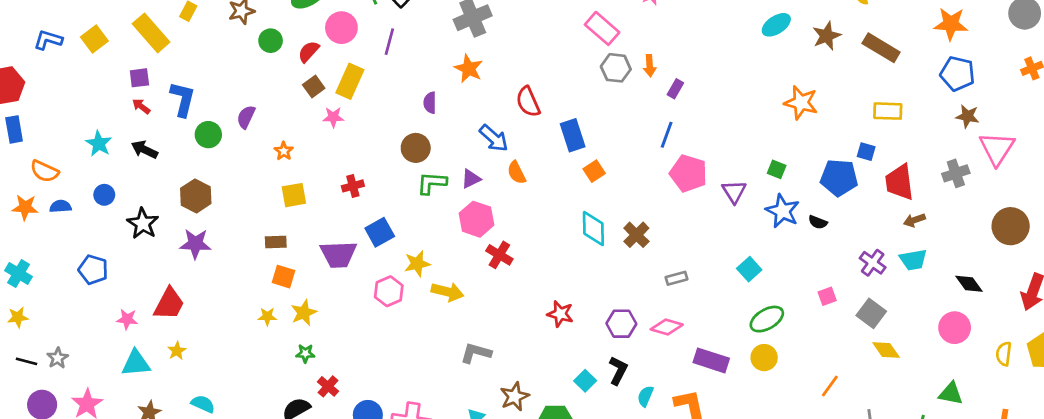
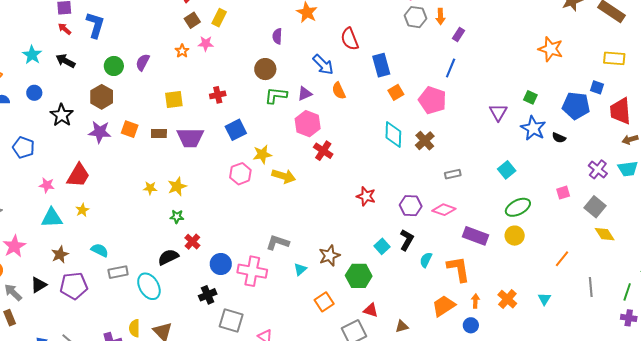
yellow rectangle: (350, 81) -> (219, 18), size x0.7
purple semicircle: (246, 117) -> (143, 62), moved
green circle: (208, 135) -> (114, 66), moved
orange star: (284, 151) -> (182, 51), moved
pink pentagon: (688, 173) -> (432, 100), moved
purple trapezoid: (338, 254) -> (190, 138), moved
orange square: (283, 277) -> (130, 129), moved
gray L-shape: (476, 353) -> (278, 243), moved

